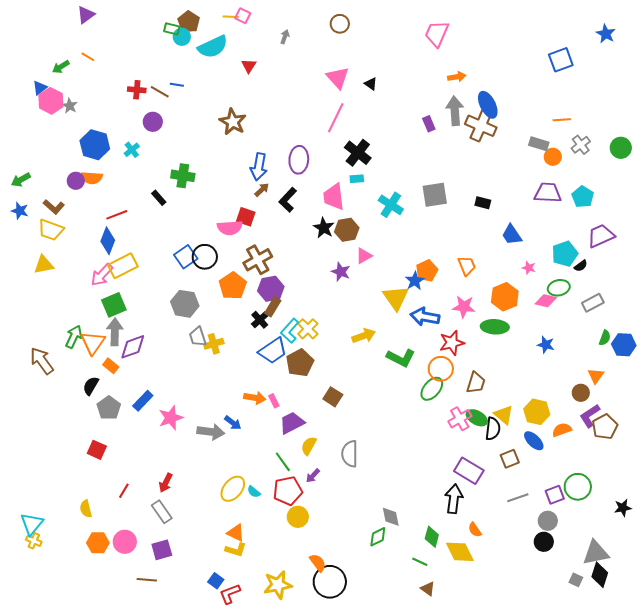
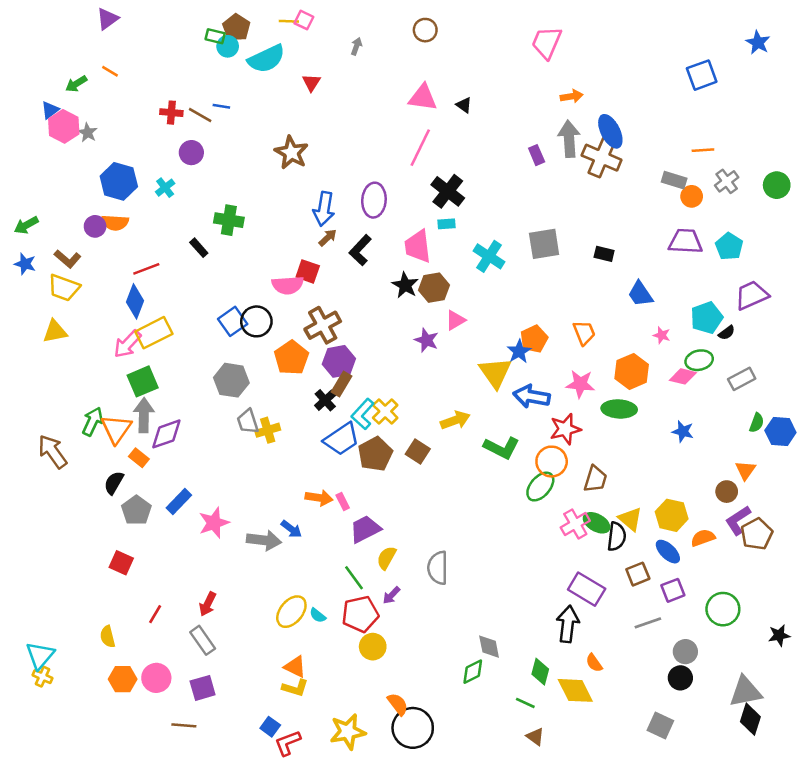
pink triangle: (338, 78) -> (423, 98), turned -40
brown square: (333, 397) -> (418, 452), moved
purple square: (555, 495) -> (673, 590), moved
gray square: (576, 580) -> (660, 725), moved, size x1.5

